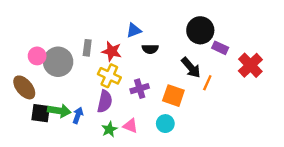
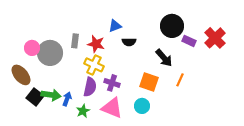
red cross: (250, 65) -> (215, 38), moved
orange line: (207, 83) -> (180, 80), moved
purple cross: (140, 89) -> (112, 83), moved, turned 35
black square: (41, 113) -> (35, 97), turned 30
pink triangle: (130, 126) -> (112, 108), size x1.6
green star: (109, 129) -> (83, 111), moved

